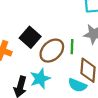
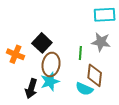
brown ellipse: (52, 51) -> (51, 65), moved, turned -40

